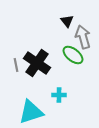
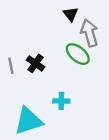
black cross: (37, 63) -> (35, 63), size x0.6

